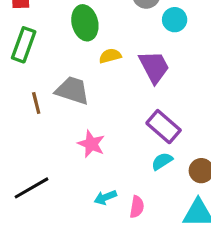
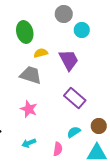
gray trapezoid: (72, 90) -> (31, 75), moved
cyan semicircle: (162, 161) -> (74, 132), moved
cyan arrow: (105, 197) -> (29, 143), moved

